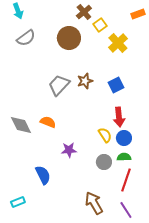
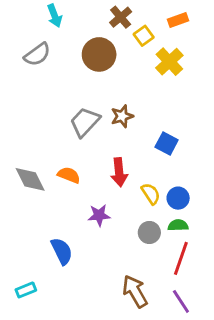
cyan arrow: (18, 11) -> (55, 16), moved
orange rectangle: (138, 14) -> (178, 20), moved
blue square: (116, 85) -> (167, 143), moved, turned -35
red arrow: (119, 117) -> (119, 172), moved

